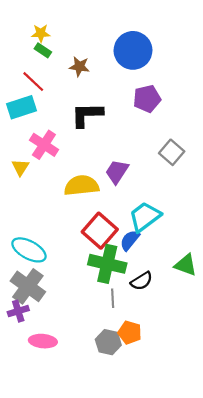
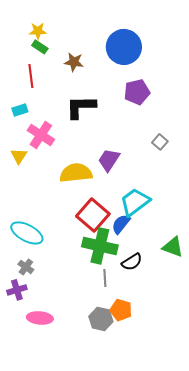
red line: (33, 82) -> (31, 76), turned 40
cyan rectangle: (21, 107) -> (20, 110), moved, size x0.6
gray square: (172, 152) -> (160, 142), size x0.7
gray cross: (28, 286) -> (26, 267), size x0.5

